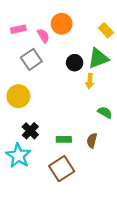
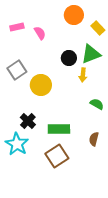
orange circle: (62, 24) -> (74, 15), moved
gray square: (31, 59) -> (17, 70), moved
yellow circle: (18, 96) -> (41, 85), moved
green rectangle: (64, 139) -> (59, 129), size x1.5
brown semicircle: (92, 141) -> (94, 139), moved

